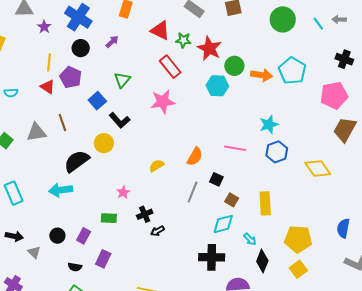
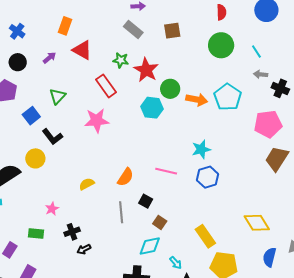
blue cross: (78, 17) -> (17, 31), size x0.6
gray arrow: (339, 19) -> (261, 74), moved
red triangle: (160, 31) -> (82, 50), moved
yellow diamond: (318, 169) -> (257, 223), moved
gray line: (193, 192) -> (121, 212), turned -30
yellow rectangle: (265, 203) -> (205, 236), moved, turned -35

